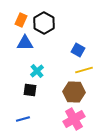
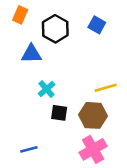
orange rectangle: (21, 20) -> (20, 15), moved
blue square: (78, 50) -> (97, 25), moved
black square: (30, 90) -> (59, 113), moved

